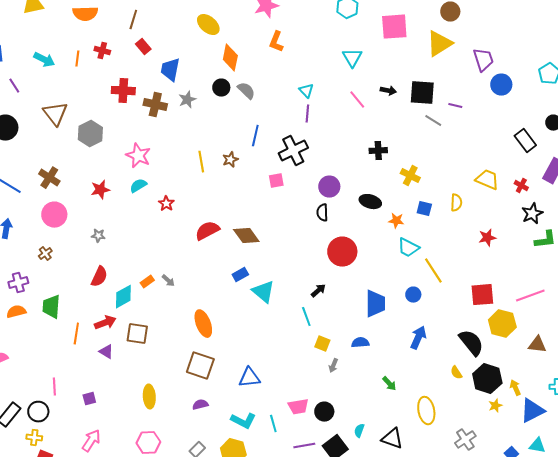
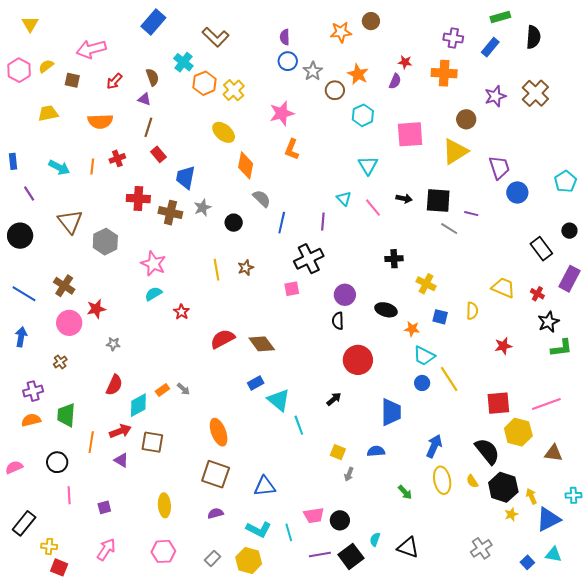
red cross: (102, 51) -> (117, 158), turned -35
black circle: (221, 88) -> (234, 223), moved
cyan triangle: (306, 91) -> (344, 199), moved
blue line: (255, 136) -> (282, 223), moved
red star: (100, 190) -> (96, 309), moved
blue circle: (413, 295) -> (422, 383), moved
cyan line: (306, 317) -> (299, 425), moved
yellow ellipse: (426, 411) -> (442, 480), moved
black circle: (38, 412) -> (57, 462), moved

